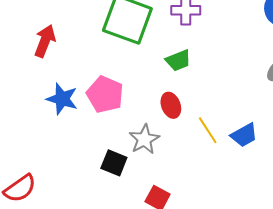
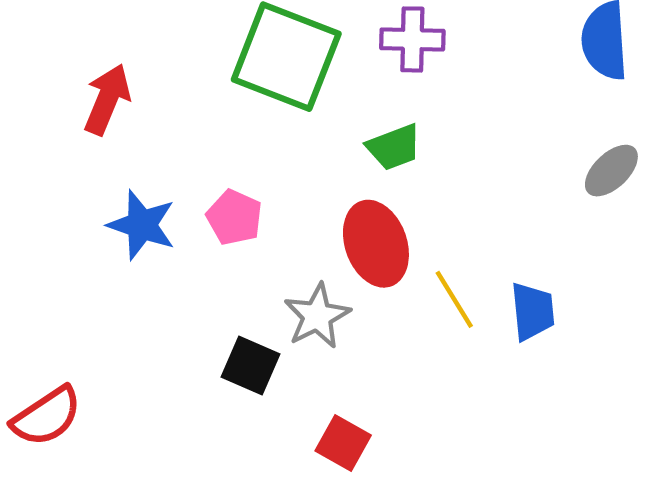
pink pentagon: (105, 94) -> (234, 217), size x0.7
red ellipse: (171, 105) -> (376, 244), size x1.5
blue trapezoid: (244, 135) -> (533, 311), turned -68

